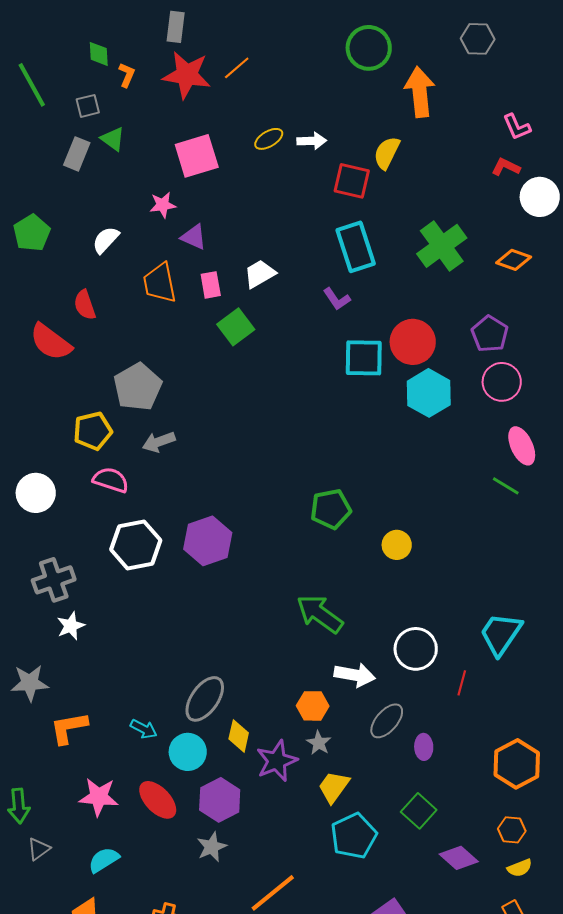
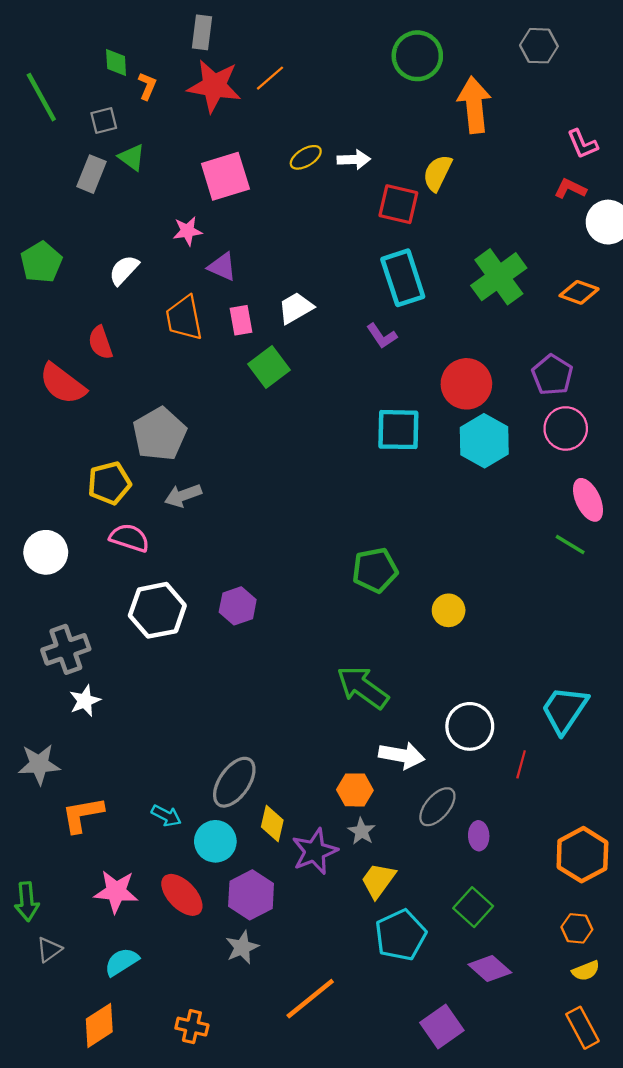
cyan square: (364, 358) -> (398, 430), moved
purple hexagon: (208, 541) -> (238, 606), size x0.7
purple diamond: (459, 858) -> (490, 969), moved

